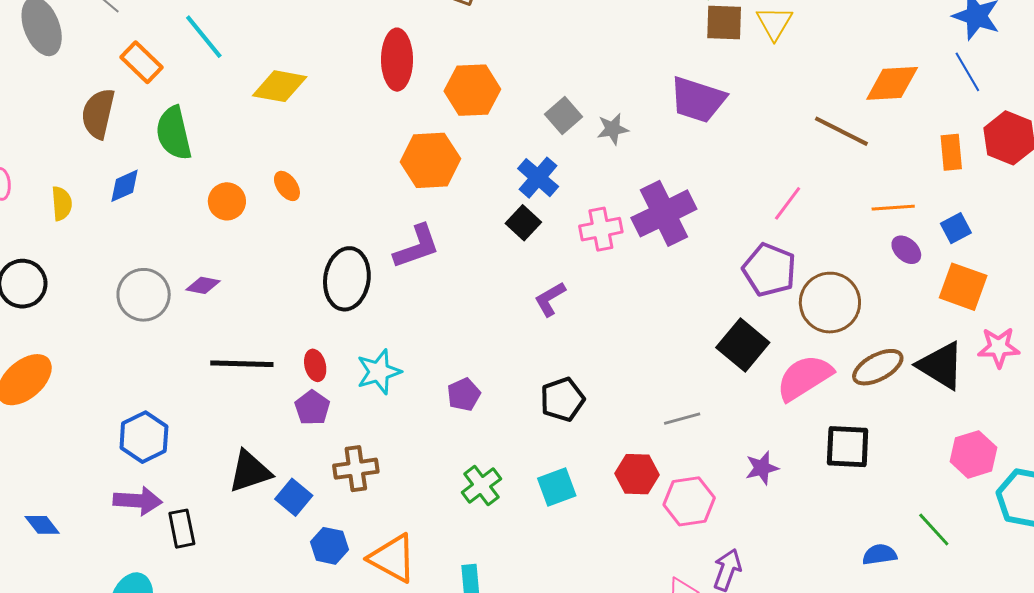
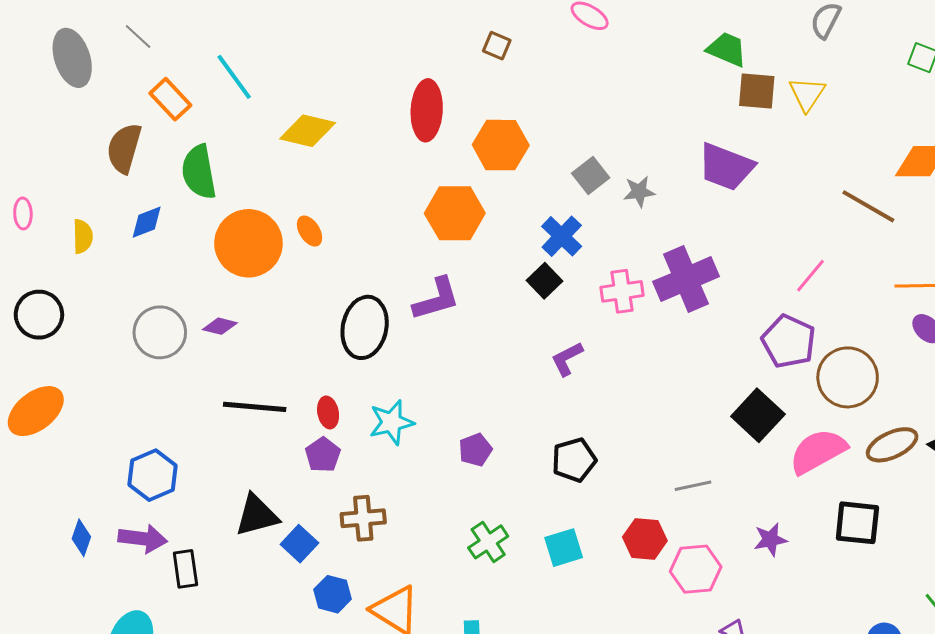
orange circle: (227, 201) -> (248, 243), size x1.8
blue diamond: (42, 525) -> (81, 538), moved, turned 54

